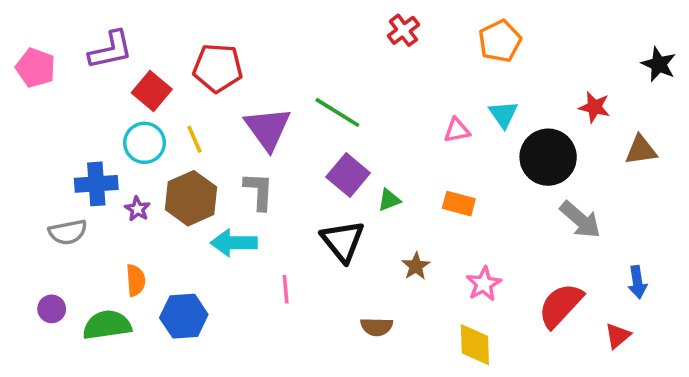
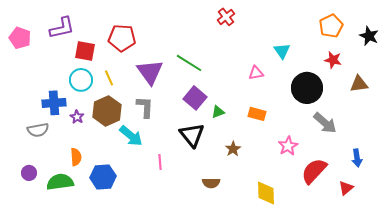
orange pentagon: (500, 41) -> (331, 26), moved
red square: (152, 91) -> (85, 51), turned -30
cyan triangle: (503, 114) -> (282, 51), moved
cyan arrow: (234, 243) -> (131, 136), turned -140
pink star: (484, 284) -> (288, 146), moved

